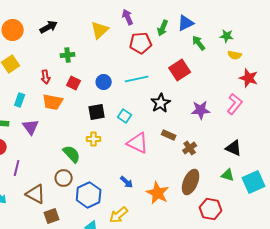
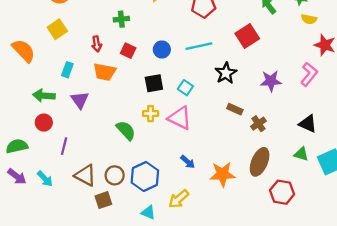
pink triangle: (138, 143) -> (180, 118), moved
brown circle: (64, 178) -> (115, 175), moved
orange star: (158, 193) -> (222, 174), turned -30

